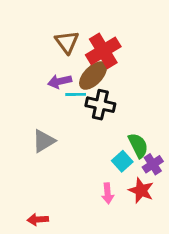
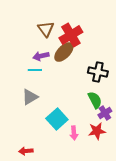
cyan line: (76, 94) -> (35, 70), moved
black cross: (100, 105) -> (98, 72), moved
cyan square: (122, 161) -> (57, 119), moved, size x1.5
red star: (141, 190) -> (97, 131), turned -30

